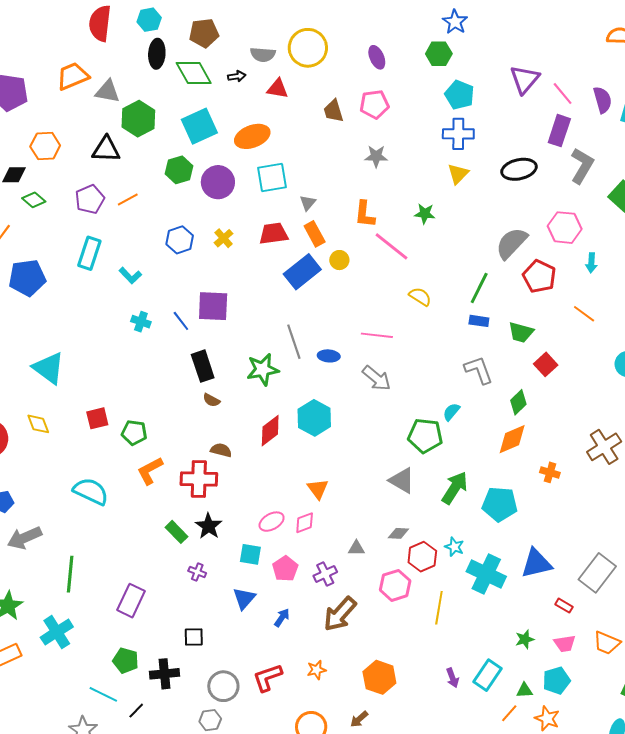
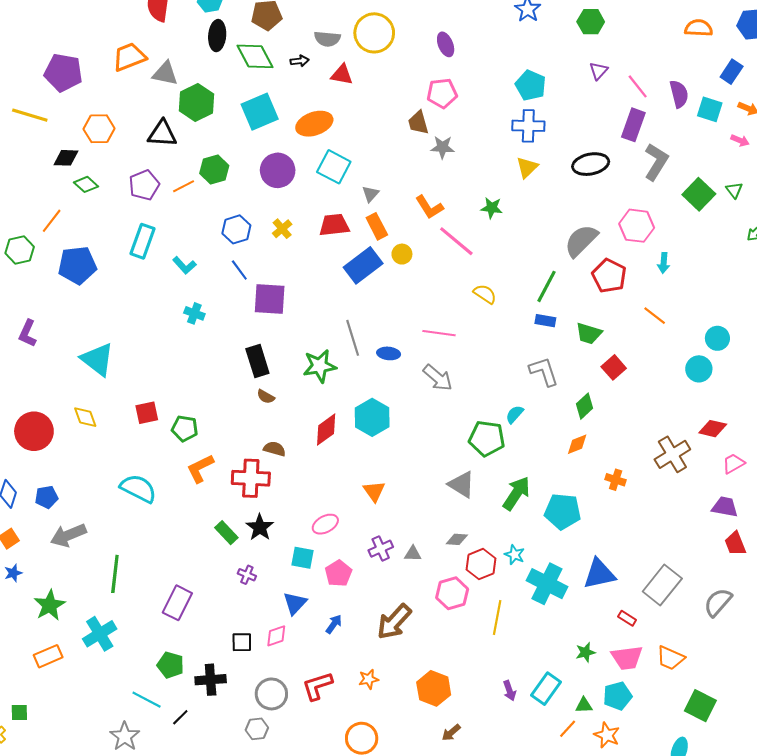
green hexagon: (439, 54) -> (591, 22), moved
purple triangle: (525, 79) -> (599, 71), size x0.6
brown trapezoid: (333, 111) -> (418, 123), moved
green hexagon: (179, 170) -> (214, 170), moved
cyan square: (272, 178) -> (334, 167), turned 36
orange L-shape: (365, 214) -> (429, 207), turned -40
blue line: (181, 321) -> (239, 270), moved
orange diamond: (512, 439) -> (577, 444), size x0.7
pink diamond: (305, 523) -> (276, 636), moved
purple cross: (325, 574) -> (381, 549), moved
pink trapezoid: (565, 644) -> (627, 658), size x1.4
brown arrow: (359, 719) -> (451, 733), moved

